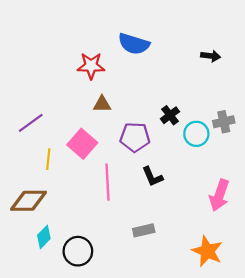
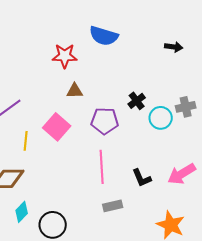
black L-shape: (152, 177) -> (142, 178), moved
pink line: (107, 182) -> (102, 167), moved
pink arrow: (219, 195) -> (182, 174), turned 40

